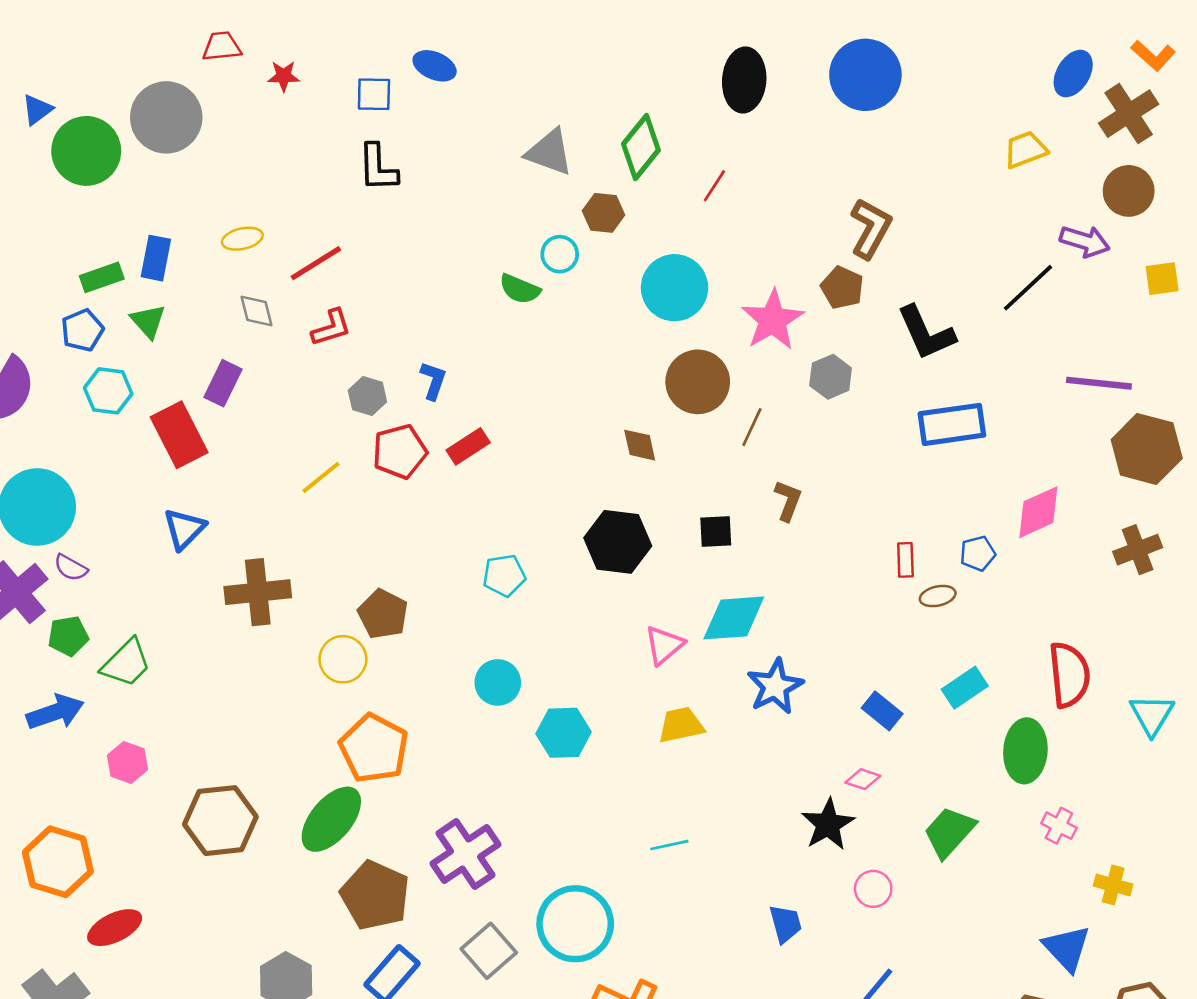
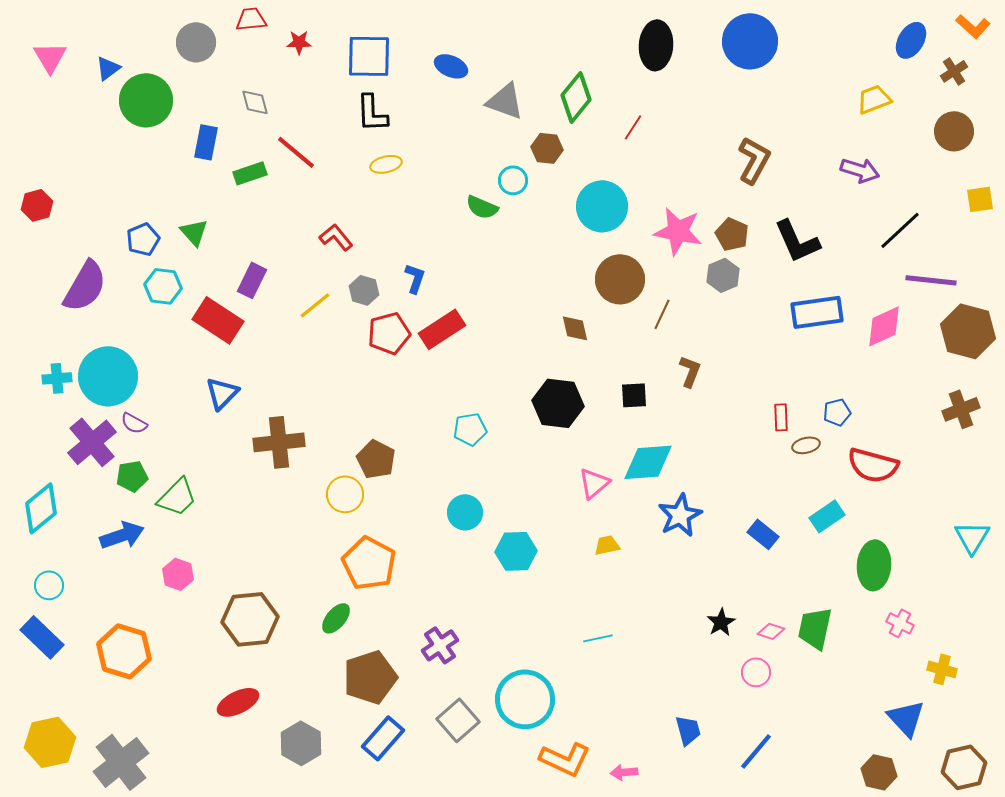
blue ellipse: (435, 66) -> (451, 66), moved
blue square: (374, 94) -> (369, 56), size x1.6
brown cross: (1129, 114) -> (954, 71), size x0.6
gray circle: (166, 117) -> (196, 42), moved, size x0.7
yellow ellipse: (242, 239) -> (386, 164), moved
purple arrow: (1085, 241) -> (860, 170), moved
blue rectangle: (156, 258) -> (206, 142), moved
red line: (316, 263) -> (296, 152), moved, turned 72
green rectangle: (102, 277) -> (250, 173), moved
brown pentagon: (842, 288) -> (732, 234), moved
black line: (1028, 288) -> (900, 230), moved
gray diamond: (257, 311) -> (255, 102), moved
pink star: (773, 320) -> (678, 231), turned -30
red L-shape: (331, 328) -> (336, 237), turned -112
red rectangle: (179, 435) -> (218, 320), turned -30
red rectangle: (468, 446) -> (442, 329), size x1.4
yellow line: (321, 477) -> (315, 305), moved
pink diamond: (1038, 512) -> (884, 326), moved
red semicircle: (1069, 675) -> (873, 465), moved, turned 111
yellow trapezoid: (681, 725) -> (607, 545), size x0.7
pink diamond: (863, 779) -> (771, 631), moved
green ellipse: (331, 819) -> (336, 618), size x0.6
black star: (828, 824) -> (721, 622), size x0.7
green trapezoid: (949, 832) -> (815, 628), turned -30
purple cross: (466, 854) -> (440, 645), size x0.7
brown pentagon: (375, 895) -> (370, 677), turned 30
blue trapezoid: (785, 924) -> (688, 730), moved
red ellipse: (115, 928) -> (238, 702), moved

